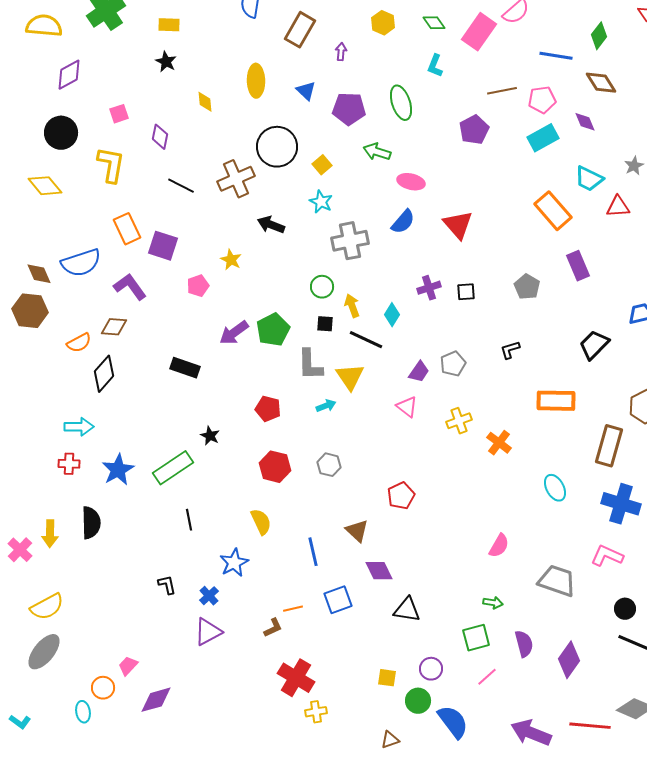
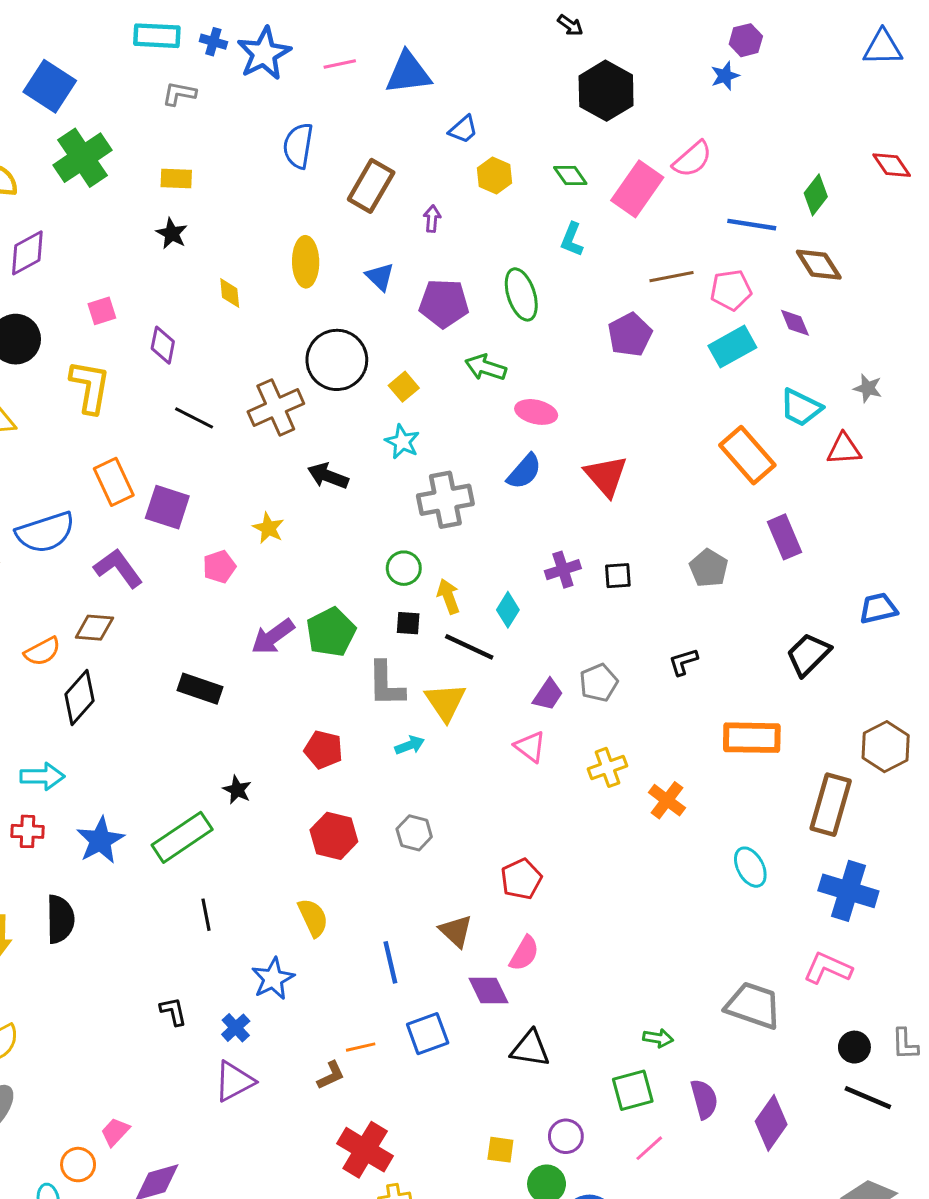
gray star: (634, 166) -> (868, 388), turned -30
pink semicircle: (499, 546) -> (524, 953), moved

